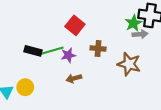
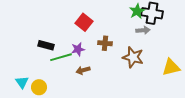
green star: (133, 23) -> (137, 11), moved
green line: (52, 51) -> (61, 57), moved
yellow circle: (25, 87) -> (39, 87), moved

